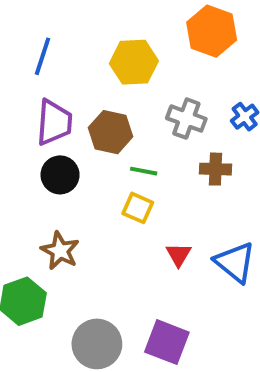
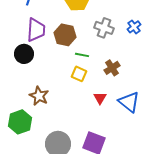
brown cross: (215, 169) -> (112, 68), moved, turned -35
black circle: (60, 175) -> (24, 54), moved

